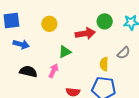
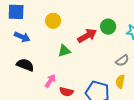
red arrow: (85, 33) -> (87, 36), turned -30
yellow semicircle: (104, 64) -> (120, 82), moved
pink arrow: (53, 71) -> (50, 81), moved

